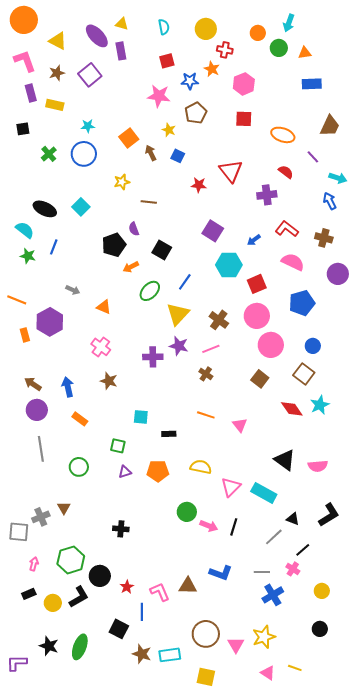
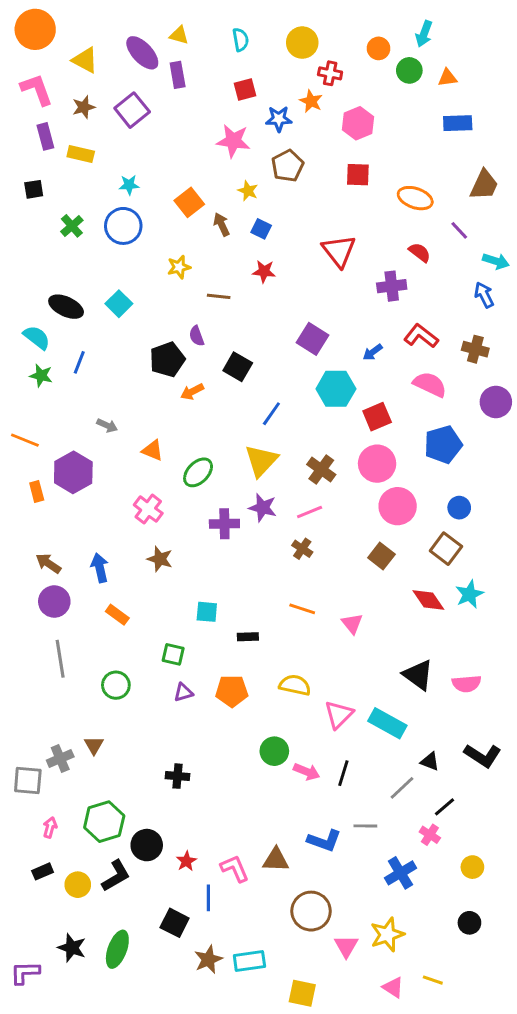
red star: (199, 185) -> (264, 271), moved
green ellipse: (150, 291) -> (198, 472), moved
black L-shape: (329, 515) -> (483, 756), turned 65
gray line: (262, 572) -> (365, 826), moved
brown circle: (206, 634) -> (311, 911), moved
brown star: (142, 654) -> (208, 959), turned 30

